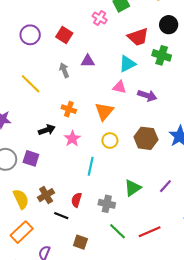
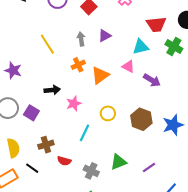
purple triangle: (88, 61) -> (105, 36), turned -40
orange cross: (69, 109) -> (78, 65), moved, turned 32
orange triangle: (104, 111) -> (100, 75), moved
brown cross: (46, 195) -> (46, 145), moved
red semicircle: (76, 200) -> (64, 161), turned -104
black line: (61, 216) -> (32, 168), moved

